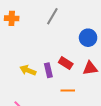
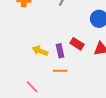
orange line: (68, 91) -> (60, 71), moved

